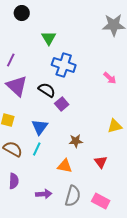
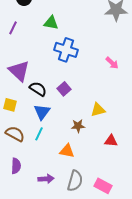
green triangle: (49, 38) -> (51, 23), turned -49
purple line: (11, 60) -> (13, 28), moved
black semicircle: (47, 90) -> (38, 89), moved
yellow triangle: (115, 126) -> (98, 110), moved
red triangle: (101, 162) -> (111, 141), moved, turned -48

